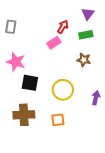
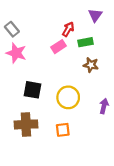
gray rectangle: (11, 27) -> (12, 29), turned -48
green rectangle: (86, 35) -> (85, 42), moved
pink star: (16, 62) -> (16, 53), moved

